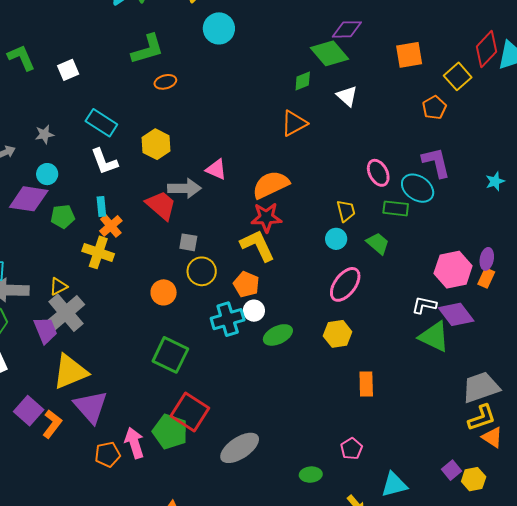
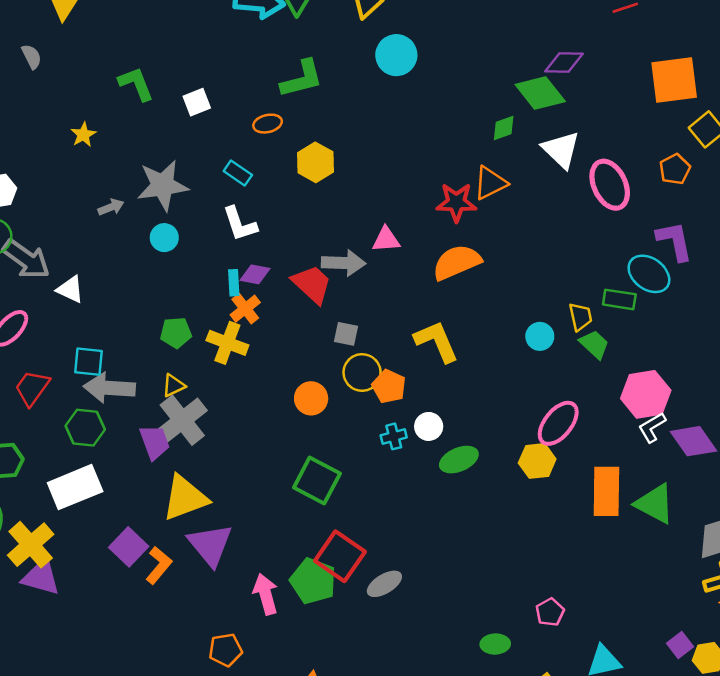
orange square: (409, 55) -> (674, 80), moved, size x1.4
orange ellipse: (165, 82) -> (268, 124), moved
white triangle: (347, 96) -> (561, 150), size x1.4
cyan rectangle: (101, 123) -> (238, 173), size x0.7
gray star: (44, 134) -> (163, 185), size x2.0
yellow hexagon: (156, 144) -> (315, 162), moved
pink triangle: (216, 169) -> (386, 240), turned -30
pink ellipse: (378, 173) -> (610, 185), moved, size x1.4
purple diamond: (29, 199) -> (255, 274), moved, size x0.6
yellow trapezoid: (346, 211) -> (580, 317), moved
green pentagon: (63, 216) -> (176, 333), moved
red star: (266, 217) -> (456, 202), moved
pink hexagon: (453, 270) -> (646, 394), moved
orange pentagon: (246, 284) -> (389, 386), moved
pink ellipse: (345, 284) -> (558, 423), moved
white L-shape: (424, 305) -> (652, 427), turned -45
cyan cross: (228, 319) -> (394, 436), size x0.6
green triangle: (434, 337) -> (655, 504), moved
orange rectangle: (366, 384) -> (606, 491), moved, size x1.5
gray ellipse: (240, 448) -> (384, 584), moved, size x0.7
orange pentagon: (108, 454) -> (225, 650), moved

